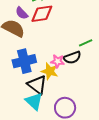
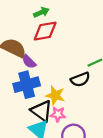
purple semicircle: (22, 13) -> (29, 62), moved
pink star: (58, 61) -> (58, 114), moved

